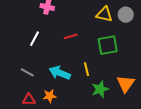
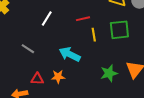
yellow line: (86, 69) -> (94, 35), moved
gray line: (27, 72) -> (28, 49), moved

